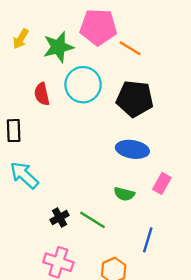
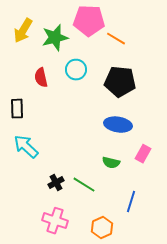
yellow arrow: (21, 39) -> (23, 31), size x1.4
cyan circle: (83, 85) -> (76, 70), size x0.7

